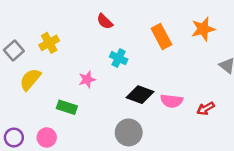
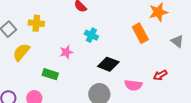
orange rectangle: (161, 37) -> (140, 33), moved
yellow cross: (49, 43) -> (36, 23), turned 35
pink semicircle: (172, 101) -> (133, 85), moved

